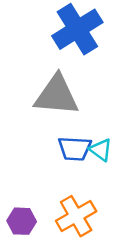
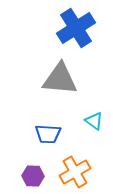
blue trapezoid: (75, 149) -> (48, 134), moved

